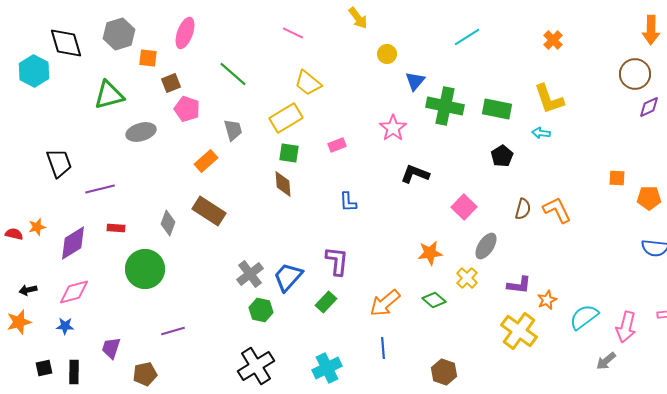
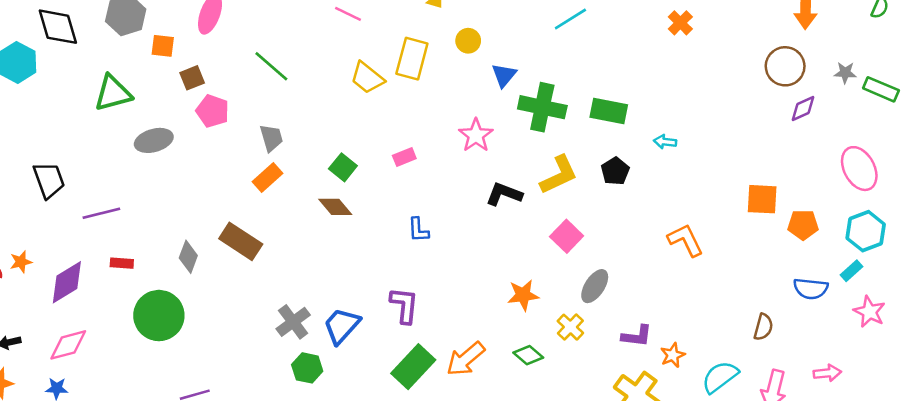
yellow L-shape: (549, 99) -> (559, 175), moved, turned -96
yellow rectangle: (286, 118) -> (412, 59), moved, turned -44
green square: (289, 153) -> (343, 167), turned 30
orange rectangle: (206, 161) -> (268, 177), moved
orange square: (617, 178) -> (762, 199), size x1.5
brown diamond: (283, 184) -> (335, 207), turned -36
brown semicircle: (523, 209) -> (763, 327), moved
green rectangle: (326, 302) -> (413, 367), moved, size x1.6

